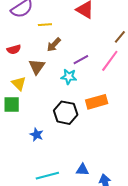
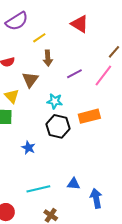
yellow line: (45, 25) -> (39, 38), turned -32
brown arrow: (54, 45) -> (48, 58), turned -49
cyan star: (69, 77) -> (55, 101), moved

